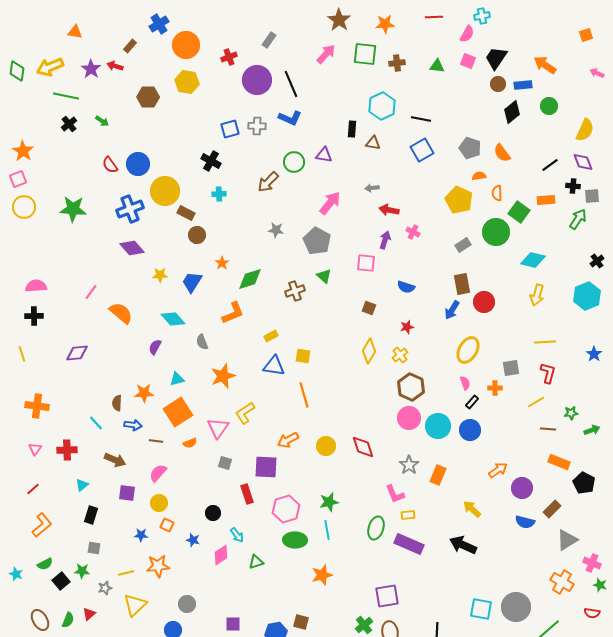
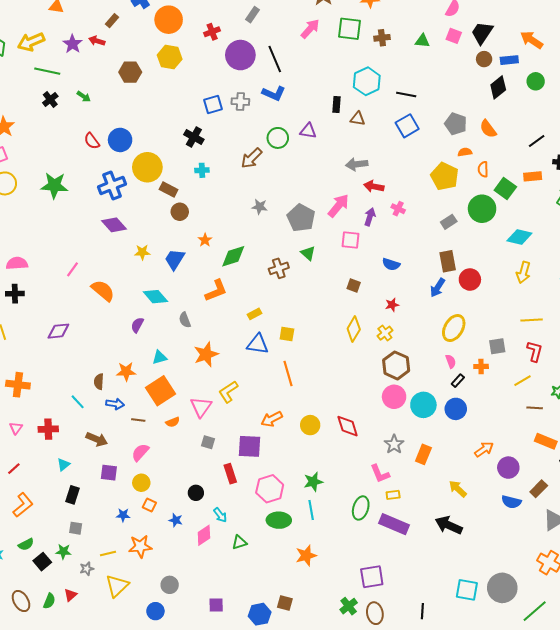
gray arrow: (372, 188) -> (357, 164), size x1.5
pink arrow: (330, 203) -> (338, 206), moved

